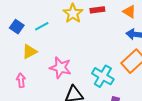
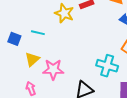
cyan line: (42, 26) -> (38, 33), turned 56
pink star: (60, 68) -> (53, 69), moved

